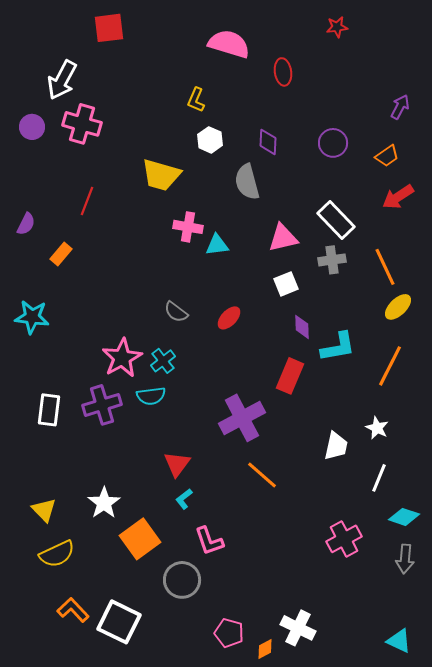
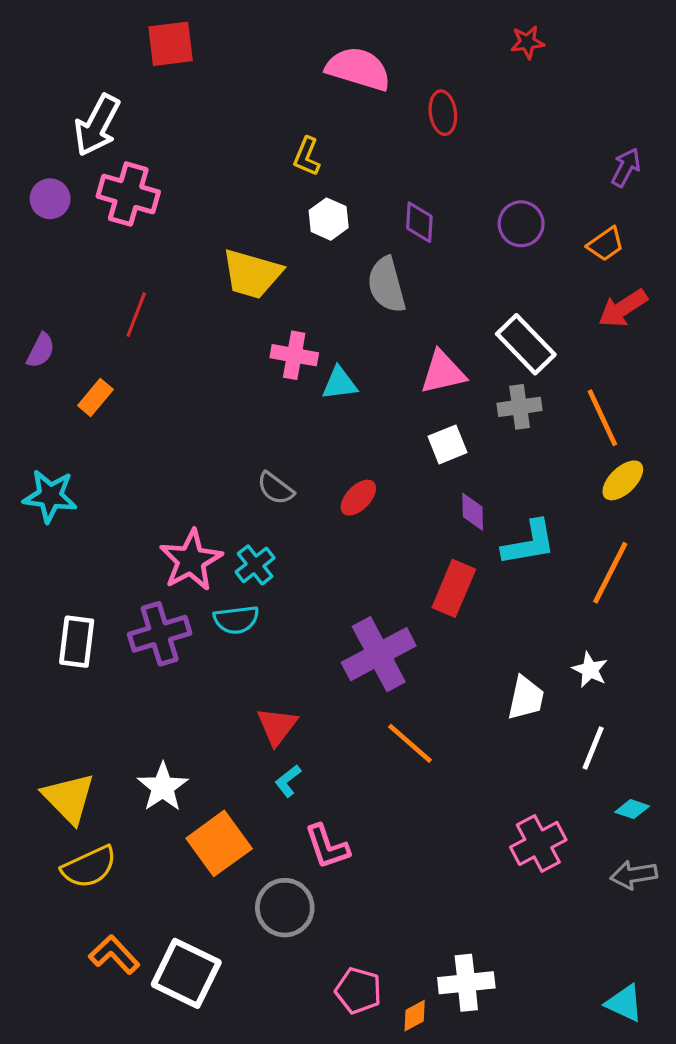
yellow triangle: (44, 510) -> (69, 798), size x1.4
cyan diamond: (404, 517) -> (632, 809), size x0.7
gray arrow: (405, 559) -> (634, 875), turned 76
white cross: (298, 628) -> (466, 983), turned -32

